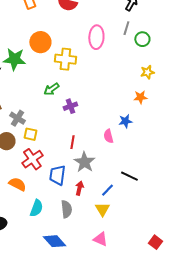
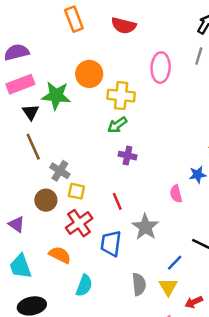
green arrow: (51, 89) -> (117, 125), moved
purple cross: (70, 106) -> (127, 156), turned 32
red line: (72, 142) -> (117, 201), moved, turned -32
red arrow: (79, 188) -> (194, 302), moved, turned -128
gray semicircle: (66, 209) -> (139, 284), moved

